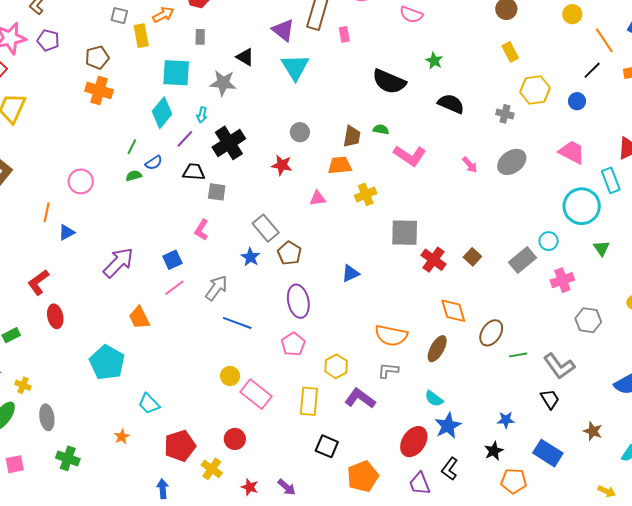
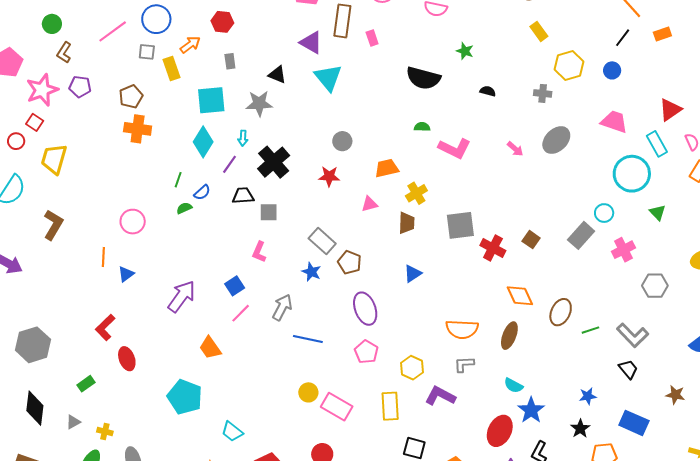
black semicircle: (451, 104) -> (488, 91), size x0.6
brown trapezoid: (352, 136) -> (407, 223), moved

